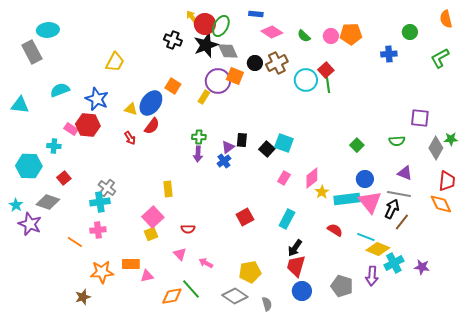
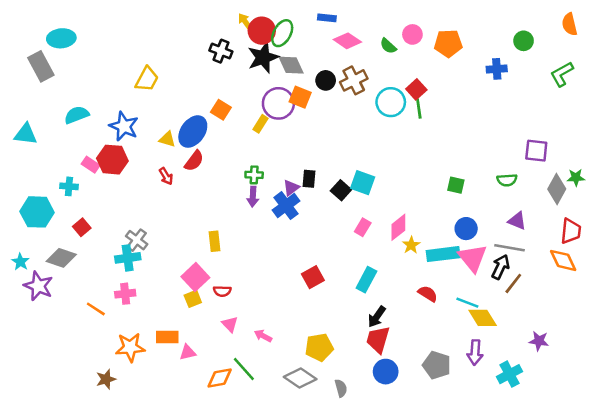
pink circle: (331, 36) -> (412, 34), moved
green square: (357, 145) -> (456, 185), turned -32
blue cross: (224, 161) -> (286, 206), size x1.5
red semicircle: (188, 229) -> (222, 291), moved
yellow diamond: (378, 249) -> (483, 318), turned 35
cyan cross: (394, 263) -> (509, 374), moved

